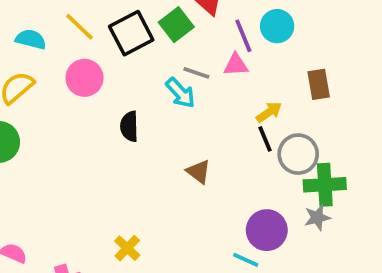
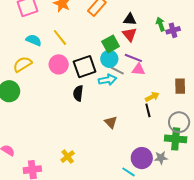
cyan circle: (277, 26) -> (109, 59), moved
black square: (131, 33) -> (85, 67), moved
purple line: (243, 36) -> (133, 58), moved, turned -54
cyan arrow: (180, 93) -> (107, 80), turned -66
gray circle: (298, 154) -> (179, 122), moved
gray star: (317, 218) -> (161, 158), moved

